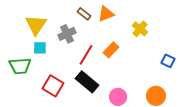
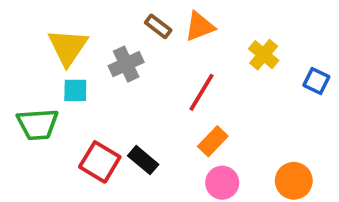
orange rectangle: (111, 50) -> (213, 141), moved
red line: (86, 55) -> (201, 92), moved
blue square: (168, 61) -> (316, 81), moved
black rectangle: (87, 82) -> (143, 160), moved, size x0.7

